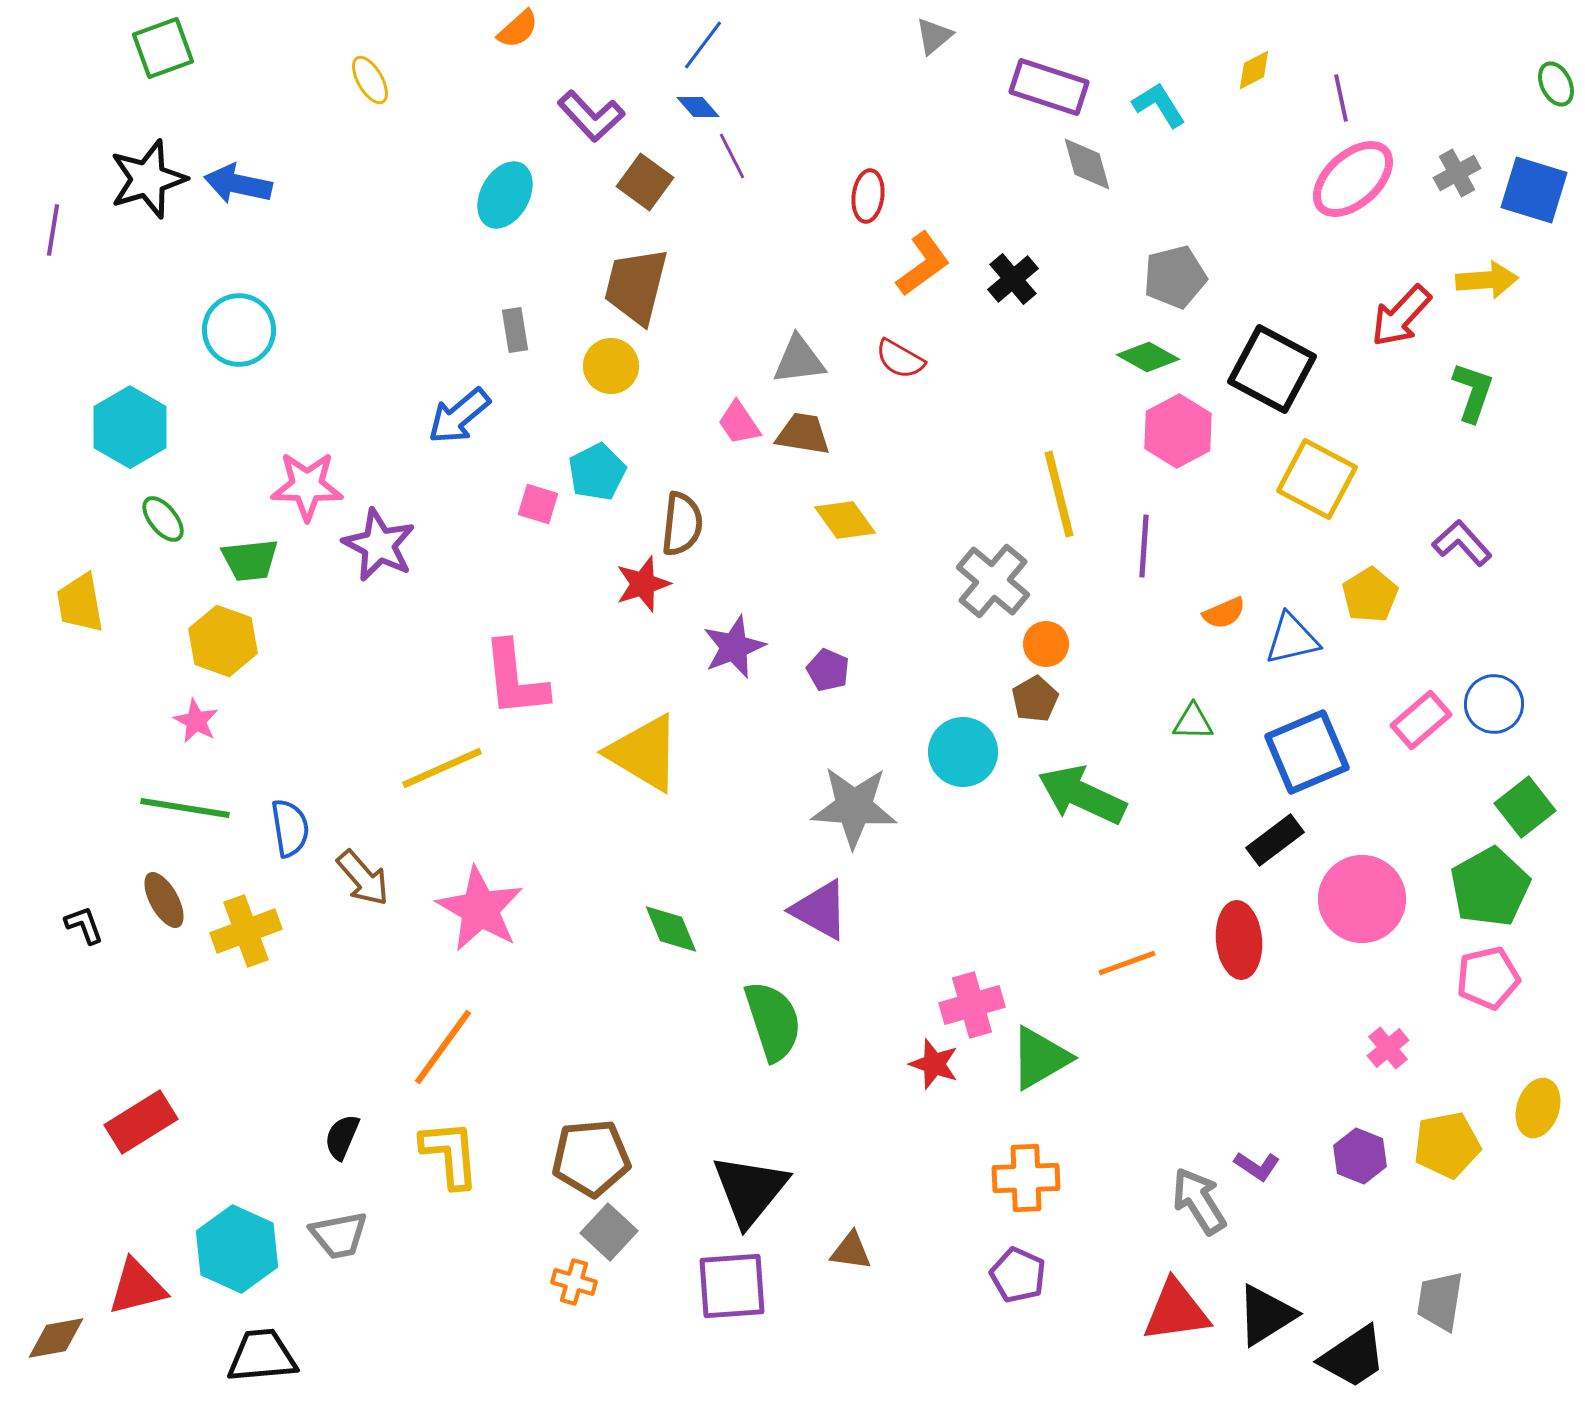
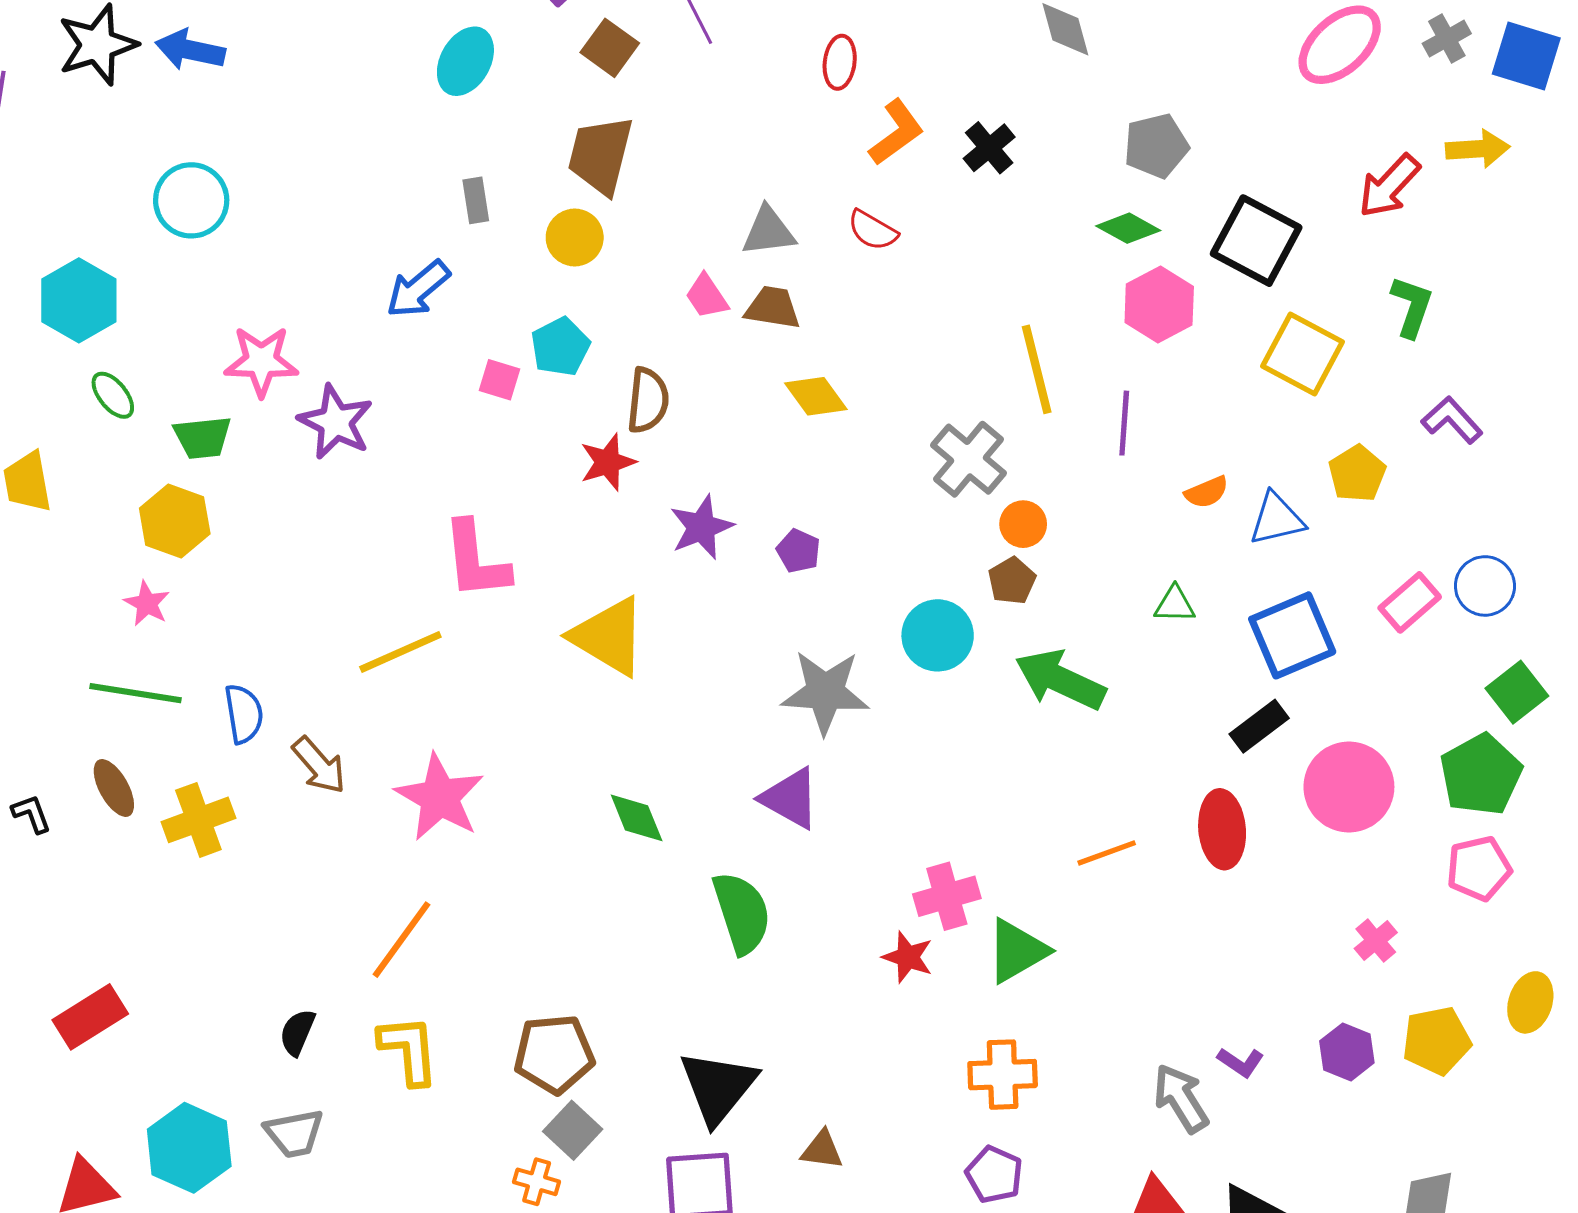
green L-shape: (1473, 392) -> (1412, 307), moved

